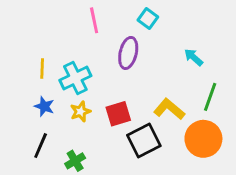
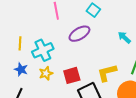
purple ellipse: (128, 53) -> (79, 34), turned 45
yellow L-shape: (169, 109) -> (107, 73), turned -55

